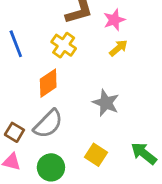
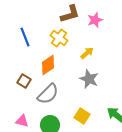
yellow arrow: (118, 48) -> (87, 53), moved
brown square: (14, 132) -> (24, 81), moved

